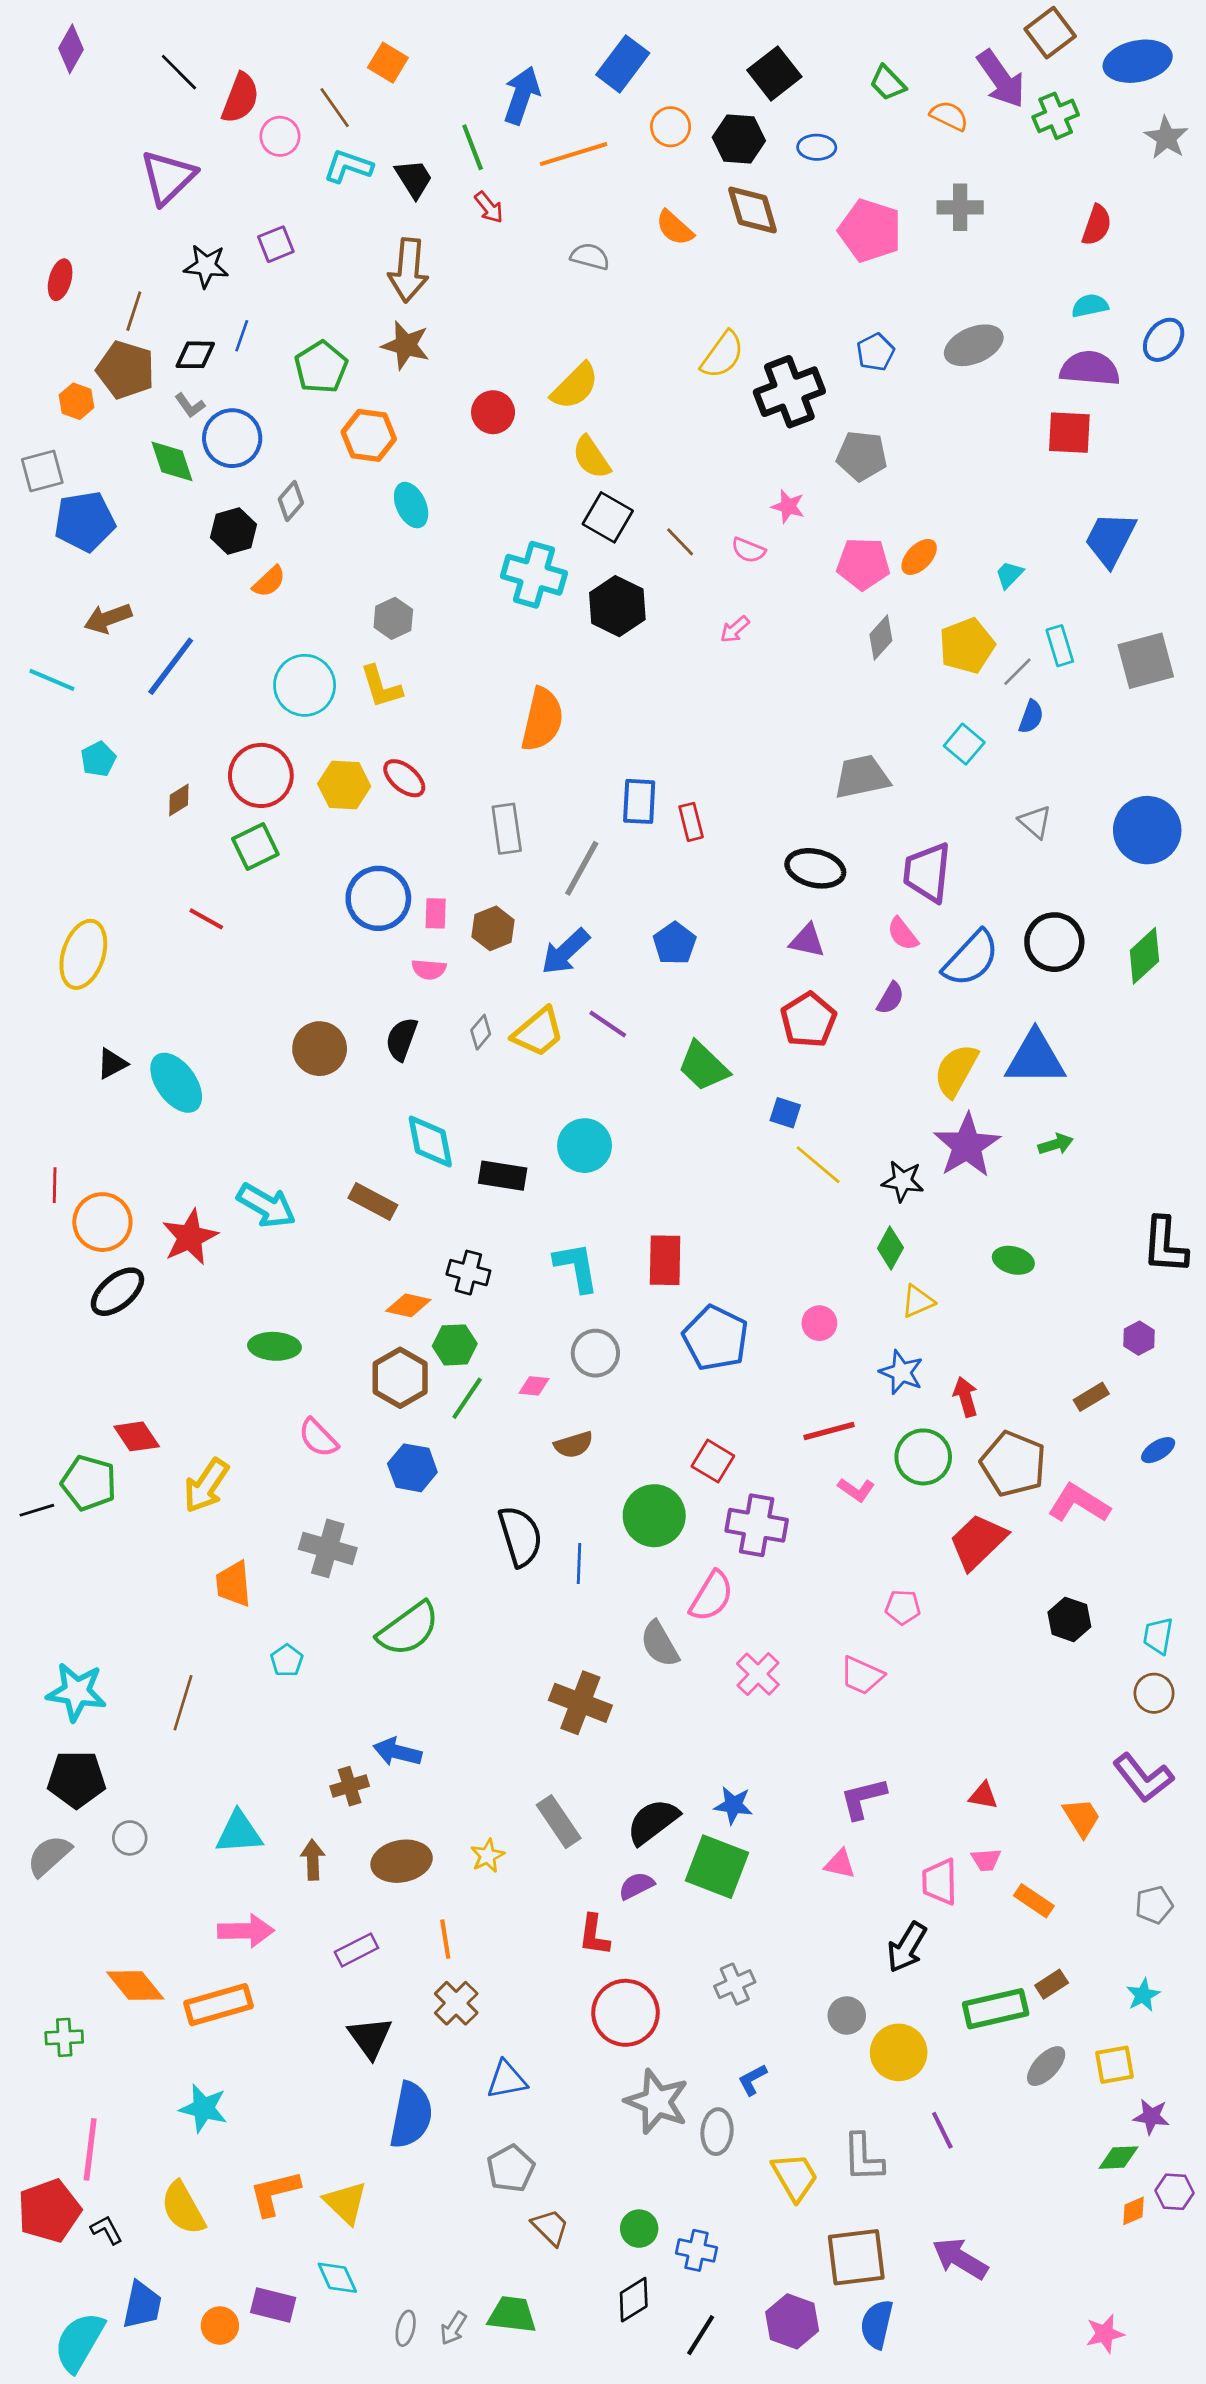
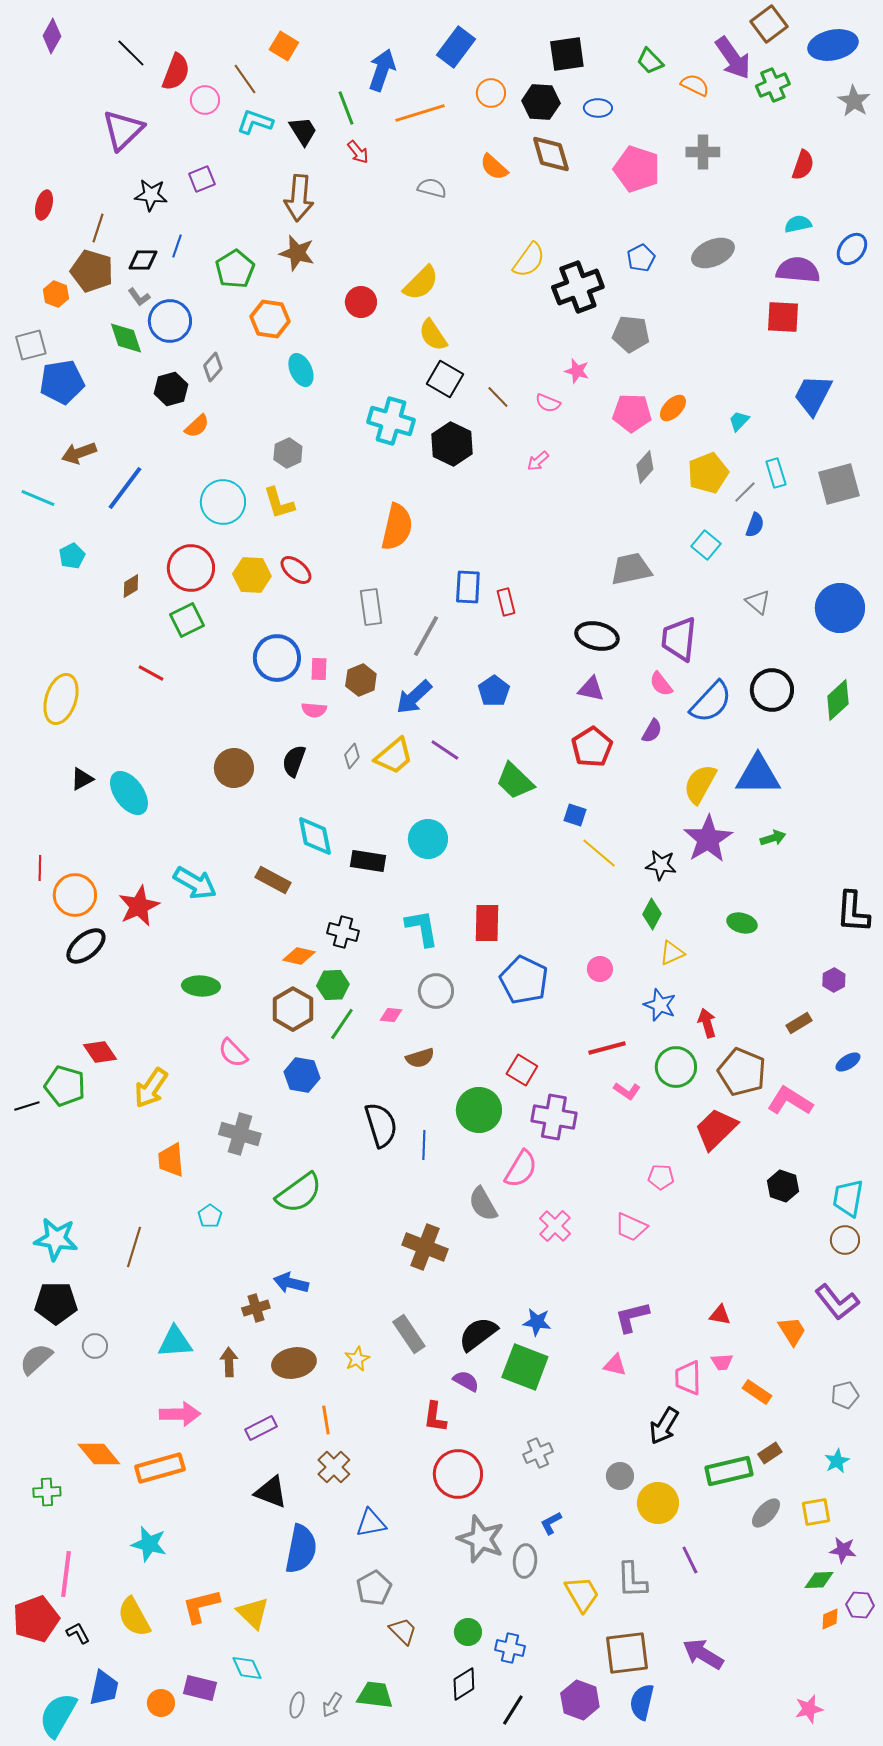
black square: (774, 73) -> (567, 54), turned 30
cyan trapezoid: (1158, 1636) -> (848, 1198), size x1.4
purple semicircle: (636, 1886) -> (466, 1381), turned 56
black triangle: (370, 2037) -> (271, 1492), turned -33

